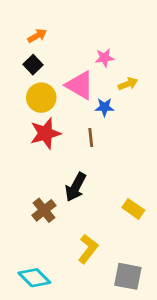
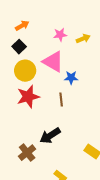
pink star: (104, 58) -> (60, 35), moved
yellow arrow: (128, 84) -> (83, 39), moved
black arrow: (76, 187) -> (50, 136), turned 30

